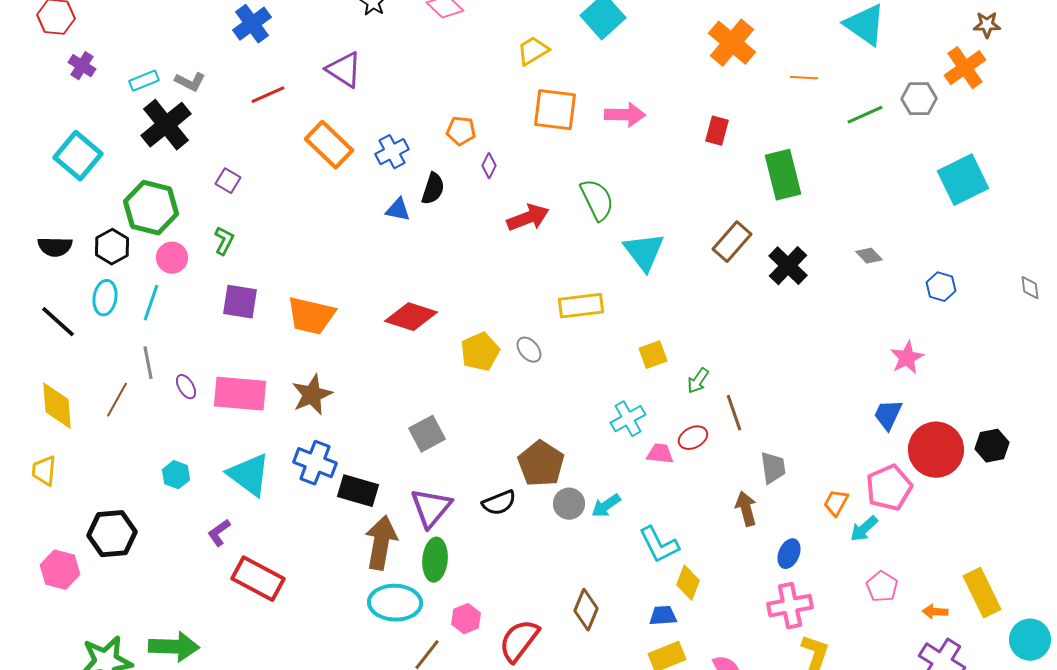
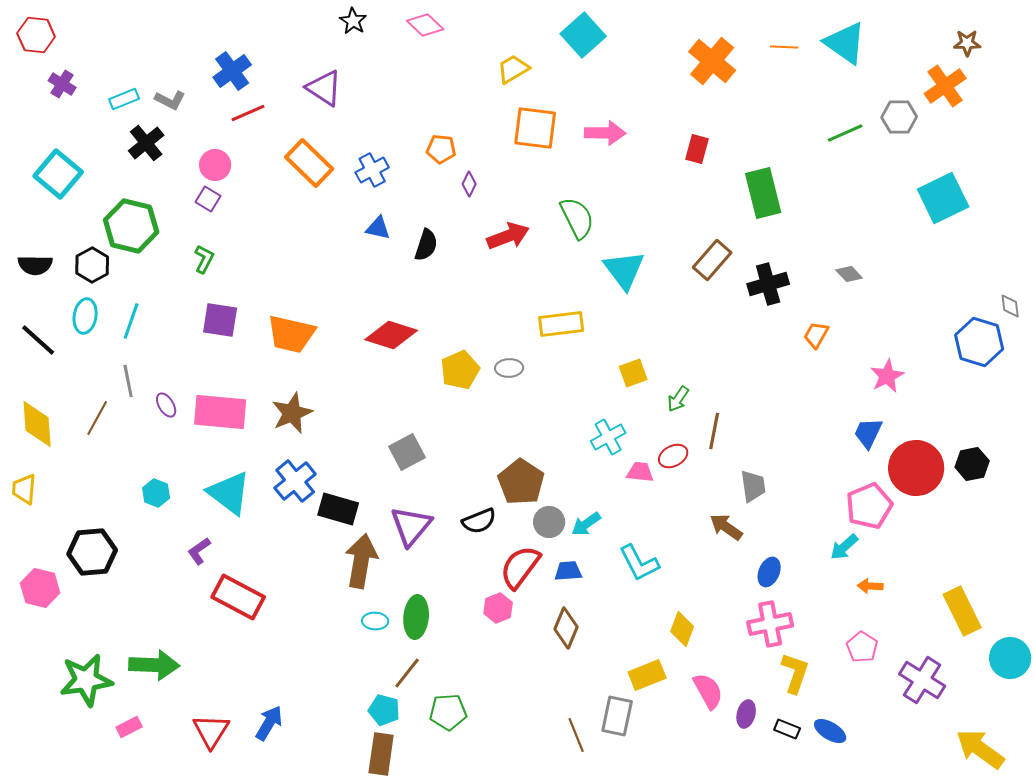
blue cross: (252, 24) -> (232, 71), moved
orange line: (804, 78) -> (784, 47), moved
black cross: (166, 125) -> (146, 143), size x0.7
black semicircle: (433, 189) -> (426, 245), moved
pink circle: (172, 258) -> (215, 165), moved
black cross: (788, 266) -> (768, 284), turned 30
blue hexagon: (941, 287) -> (979, 342), moved, size x1.6
gray ellipse: (529, 350) -> (509, 368), turned -52
brown line: (734, 413) -> (714, 431), turned 30
blue cross: (315, 463) -> (295, 481), turned 30
orange trapezoid: (836, 503) -> (816, 335), moved
brown arrow: (746, 509) -> (726, 527), turned -40
green ellipse: (435, 560) -> (416, 617), moved
yellow diamond: (688, 583) -> (682, 629), moved
pink pentagon: (882, 587) -> (862, 647), moved
cyan ellipse: (395, 603) -> (375, 621), size x0.5
orange arrow: (935, 612) -> (870, 586), moved
blue trapezoid: (663, 616) -> (568, 571), moved
pink hexagon: (466, 619) -> (498, 608), moved
red semicircle: (519, 641) -> (520, 567), moved

